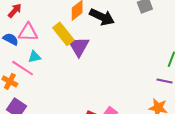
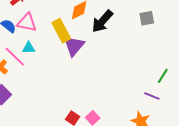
black arrow: (102, 17) -> (102, 21), turned 95

